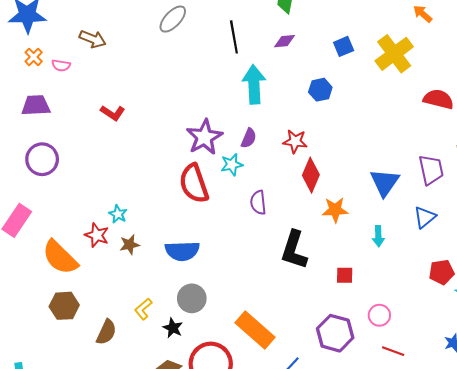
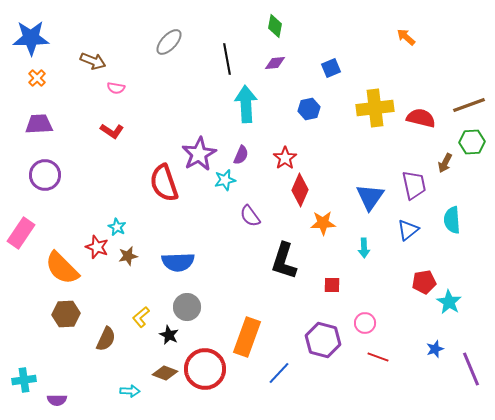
yellow cross: (394, 54) -> (375, 108), moved, turned 30
pink semicircle: (61, 65) -> (116, 88), moved
red star: (295, 141) -> (285, 158), turned 30
red semicircle: (194, 183) -> (164, 183), moved
purple semicircle: (258, 202) -> (250, 216), turned -30
orange rectangle: (255, 330) -> (247, 337), turned 69

